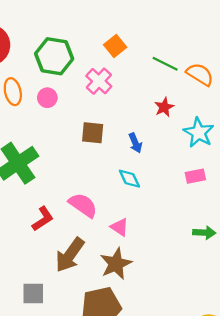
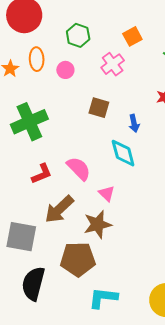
green hexagon: (54, 56) -> (78, 35), size x0.7
cyan diamond: (129, 179) -> (123, 153), size x1.4
gray square: (33, 293) -> (21, 237), size x1.5

